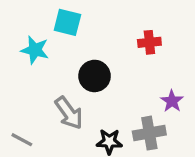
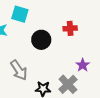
black circle: (95, 76) -> (41, 40), moved
gray cross: (149, 133) -> (68, 84), turned -36

